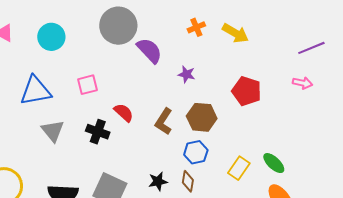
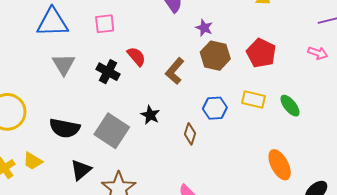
brown hexagon: (202, 117) -> (215, 56), moved
blue hexagon: (196, 152) -> (215, 108), moved
green ellipse: (274, 163) -> (290, 106), moved
yellow rectangle: (239, 168) -> (254, 99), moved, turned 60
black star: (158, 181) -> (150, 115), moved, turned 30

